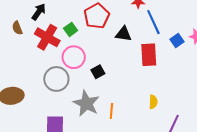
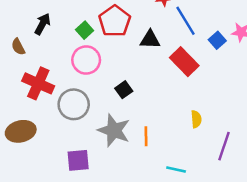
green square: (71, 29) -> (85, 30), moved
red cross: (47, 37) -> (38, 83), moved
red rectangle: (149, 55) -> (184, 62), turned -35
pink circle: (74, 57) -> (86, 60), moved

